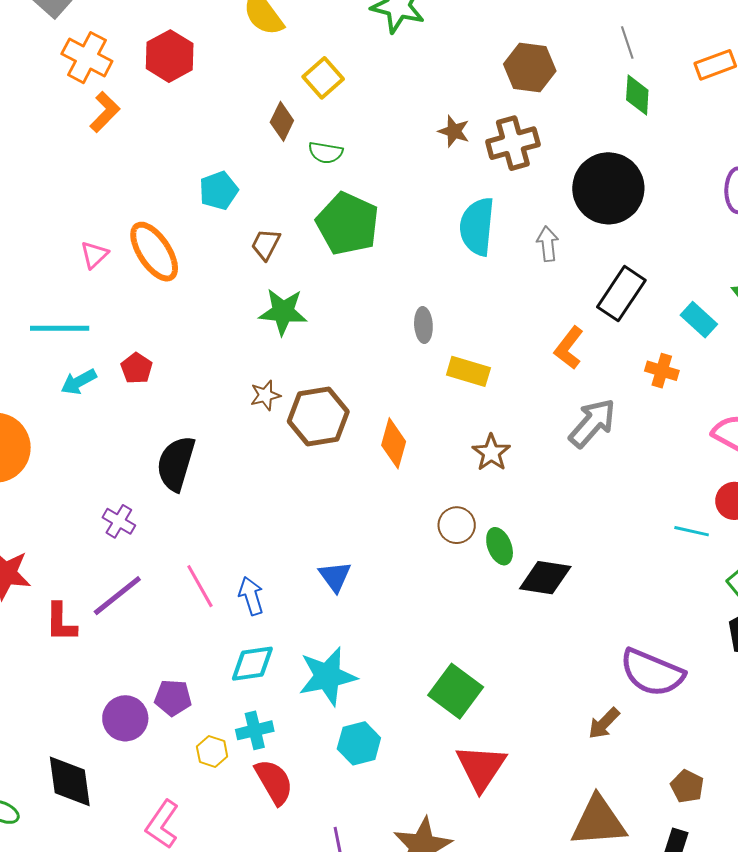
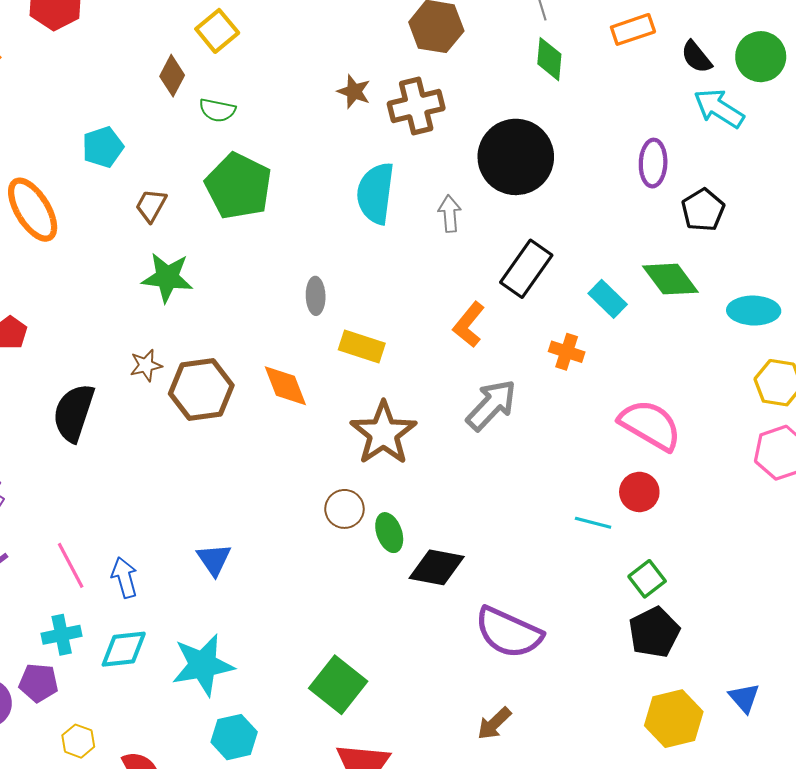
orange diamond: (394, 443) -> (285, 386), moved, turned -39
brown star: (491, 453) -> (383, 433), size x1.6
black semicircle: (176, 463) -> (74, 413), moved
purple semicircle: (652, 673) -> (509, 632), moved
cyan cross: (255, 730) -> (62, 635), moved

